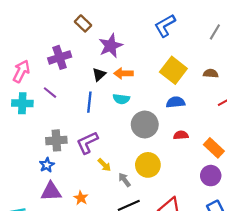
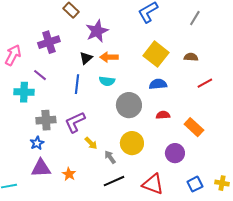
cyan cross: (22, 103) -> (24, 92), moved
purple circle: (211, 176) -> (175, 153), moved

